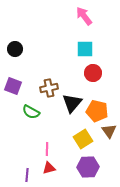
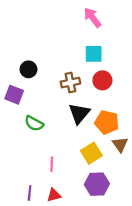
black circle: (15, 49) -> (28, 69), moved
brown cross: (49, 88) -> (70, 83), moved
red triangle: (49, 168) -> (54, 195), moved

